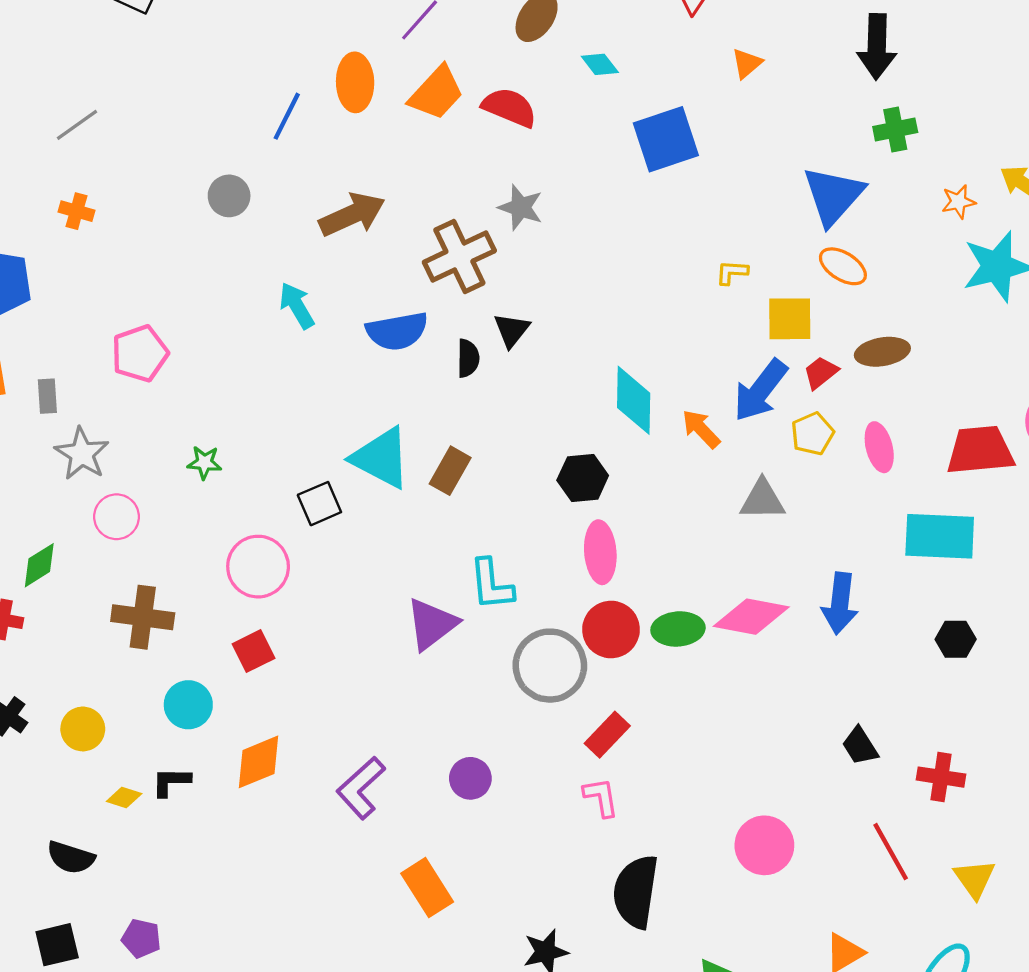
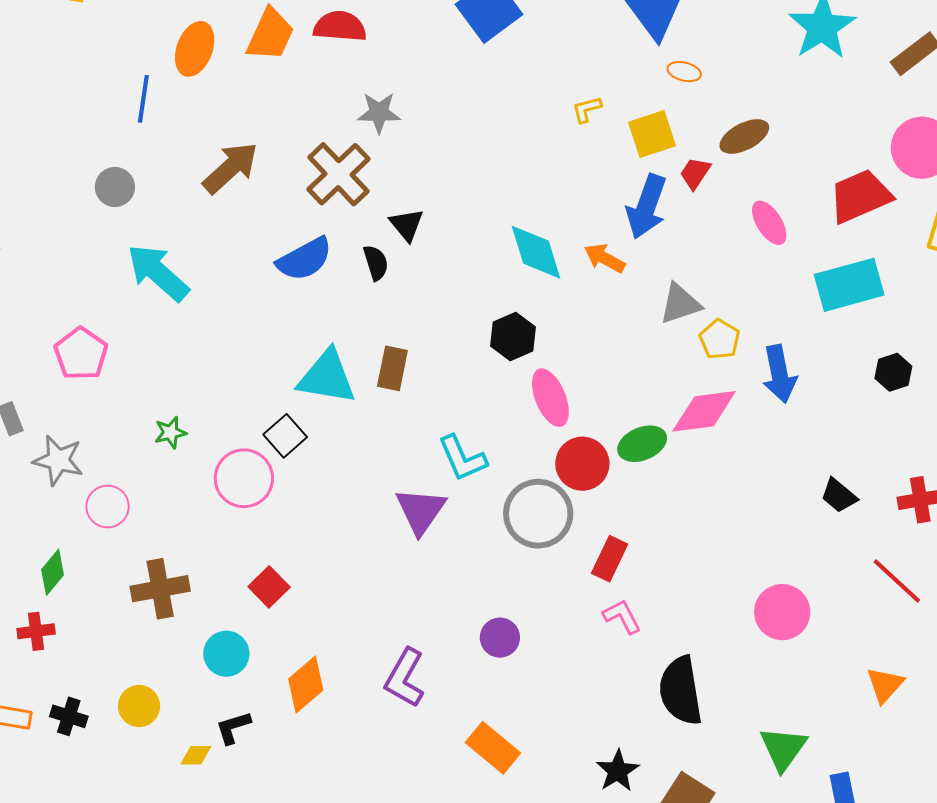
orange ellipse: (355, 82) -> (195, 49), turned 40
orange ellipse: (843, 266) -> (684, 72), size x0.7
cyan arrow: (297, 306) -> (158, 273), moved, size x1.5
yellow pentagon: (812, 434) -> (720, 339), moved
pink circle: (258, 567) -> (244, 478), moved

